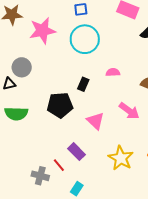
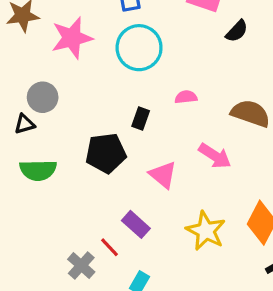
gray cross: (40, 176) -> (81, 266), turned 30

